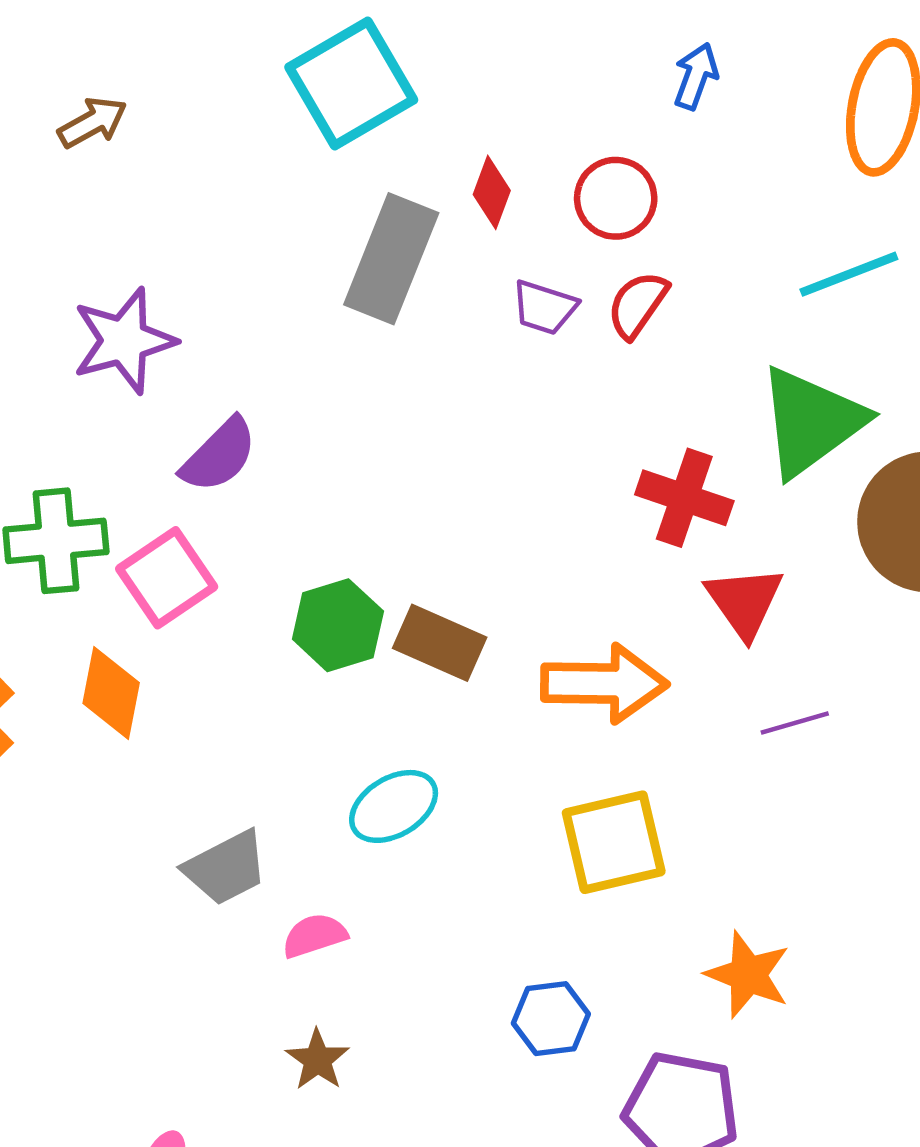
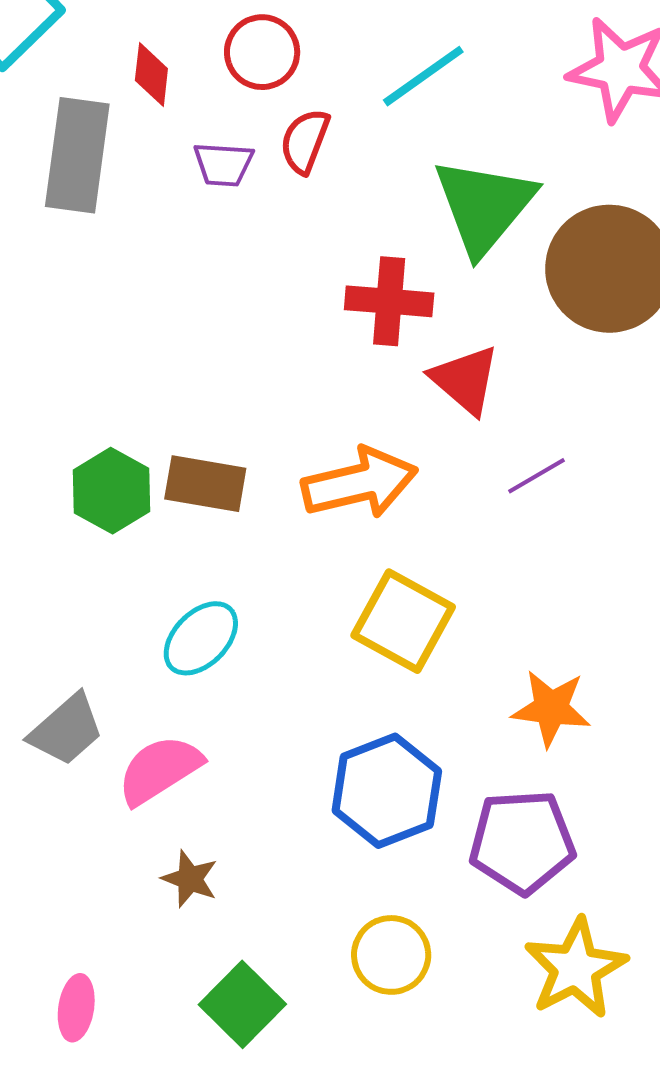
cyan line: (849, 274) -> (423, 76), moved
yellow square: (614, 842) -> (403, 621), turned -34
pink semicircle: (314, 935) -> (160, 770), size x1.5
blue hexagon: (551, 1019) -> (387, 791), size x1.6

